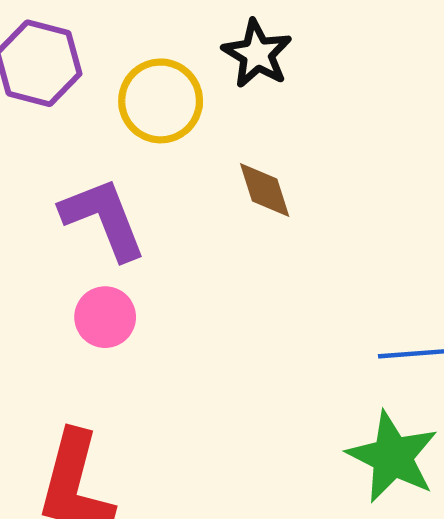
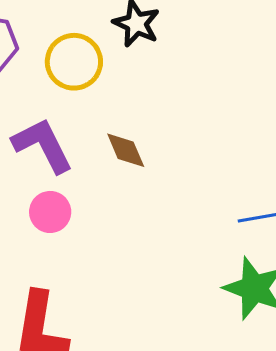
brown diamond: (265, 190) -> (126, 150), moved

